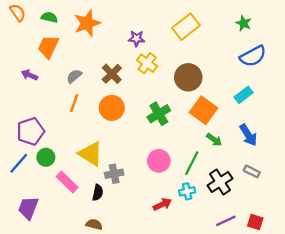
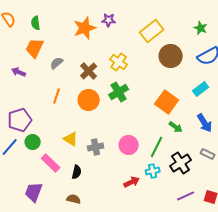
green semicircle: (49, 17) -> (36, 23), turned -112
orange star: (87, 23) -> (85, 28), moved
purple star: (136, 38) -> (109, 20), moved
gray semicircle: (74, 76) -> (57, 63), moved
brown circle: (188, 77) -> (171, 56), moved
green cross: (159, 114) -> (119, 92), moved
yellow triangle: (91, 154) -> (71, 139), size x0.7
gray cross: (114, 174) -> (96, 147), moved
purple trapezoid: (28, 208) -> (34, 192), moved

